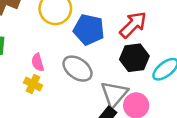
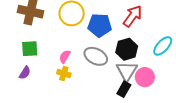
black hexagon: (134, 58) -> (127, 49), moved
pink semicircle: (38, 62) -> (65, 56), turned 56

